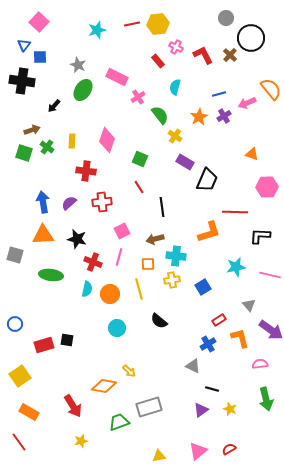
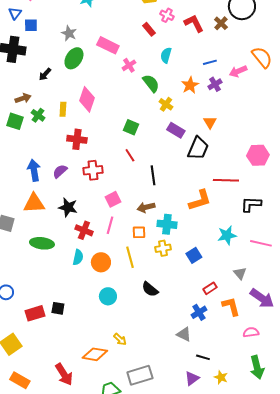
pink diamond: (107, 140) -> (87, 99), moved
orange triangle: (252, 154) -> (210, 122), moved, turned 40

